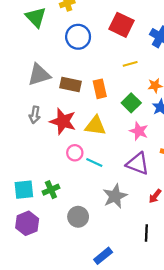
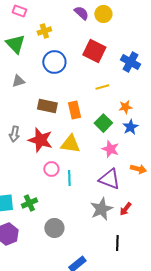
gray triangle: (39, 75) -> (18, 81), moved, size x0.6
cyan line: (94, 163) -> (69, 178), turned 63
gray star: (115, 196) -> (101, 209), moved

